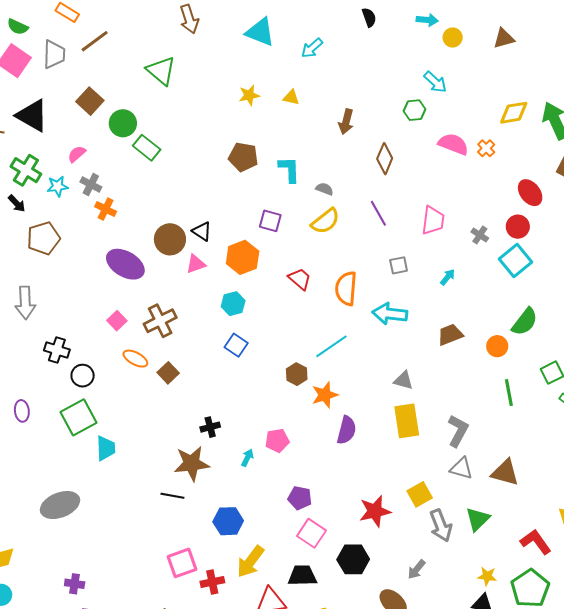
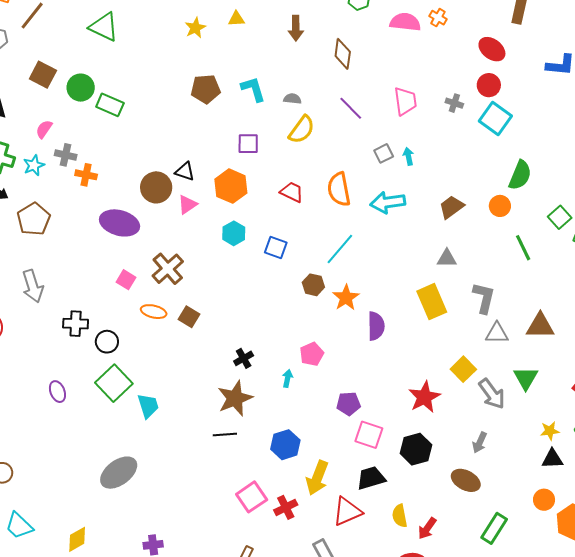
cyan arrow: (448, 277) -> (408, 156), moved, turned -36
blue square: (236, 345) -> (276, 248), moved
gray triangle: (404, 380) -> (447, 258), moved

